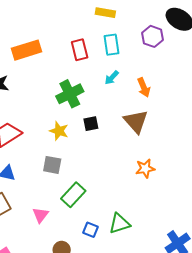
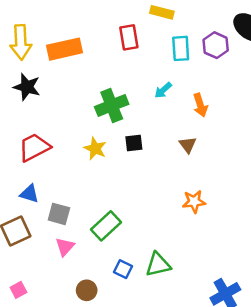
cyan rectangle: (112, 45) -> (181, 48), moved
red rectangle: (80, 50) -> (129, 37), moved
brown triangle: (136, 121) -> (188, 145), size x0.6
gray square: (52, 165) -> (59, 214), moved

